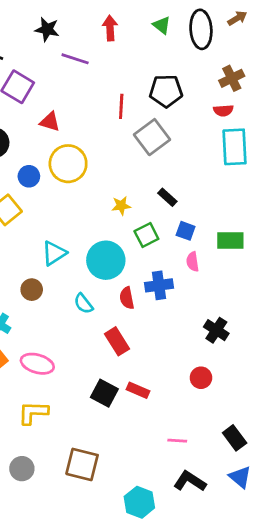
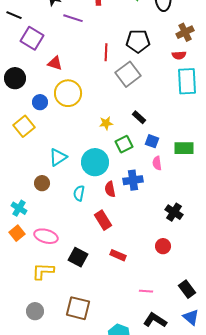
cyan semicircle: (83, 304) -> (79, 193), turned 49
black square: (104, 393) -> (78, 257), moved

